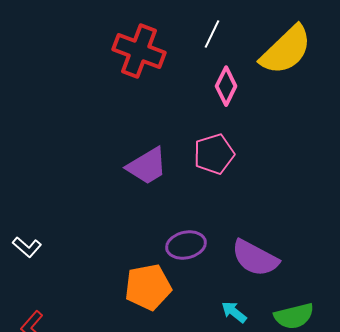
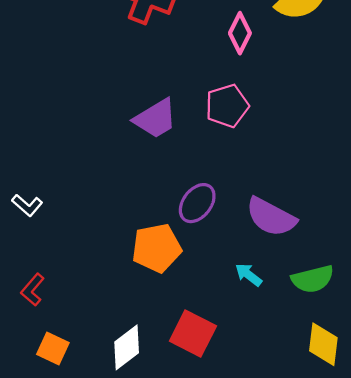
purple ellipse: (186, 245) -> (197, 203), turned -39

